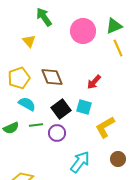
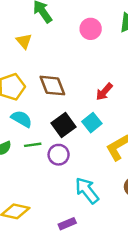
pink circle: (83, 31) -> (91, 29), size x0.7
cyan square: (84, 107) -> (92, 123), turned 35
cyan arrow: (80, 162) -> (87, 190), turned -75

